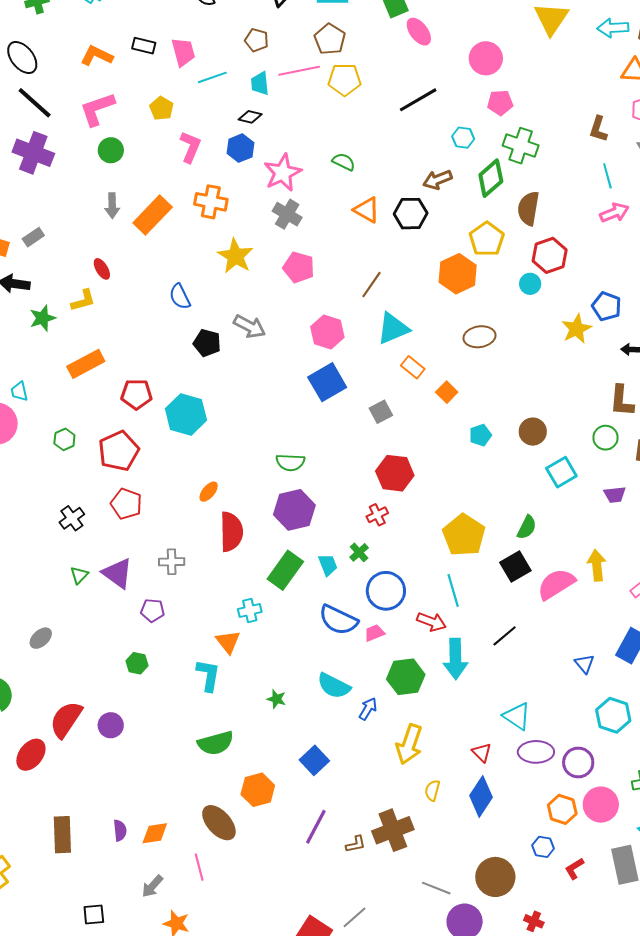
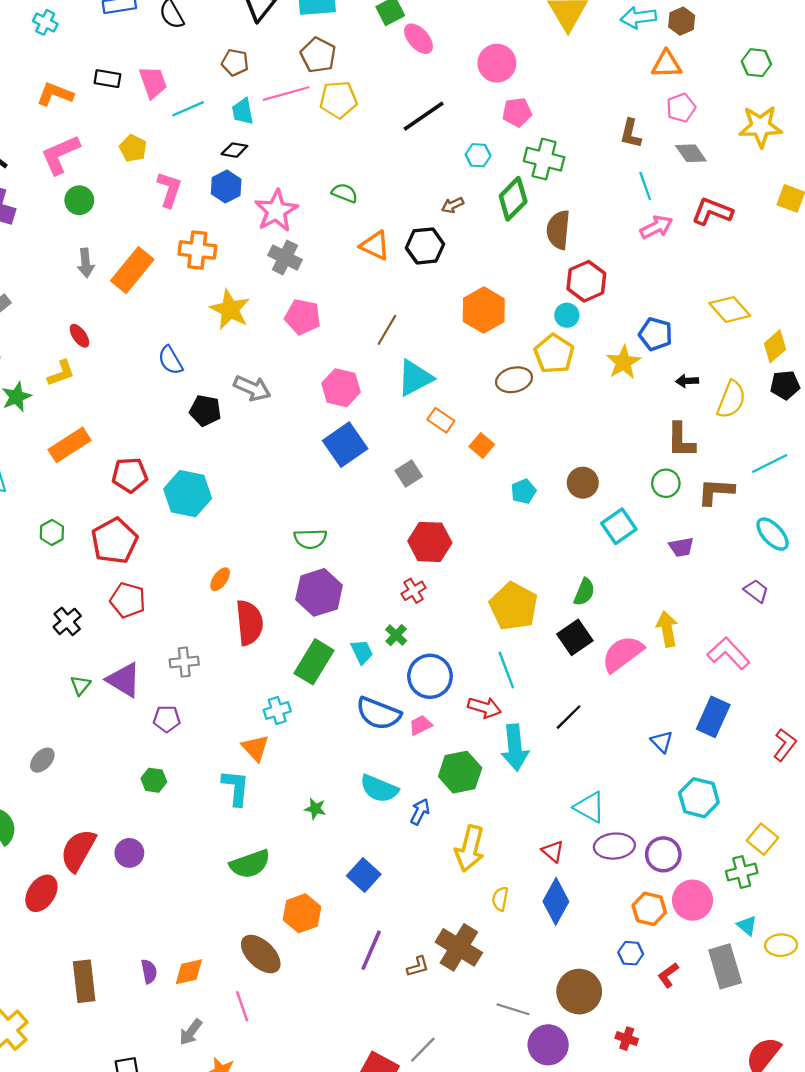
brown arrow: (437, 180) -> (453, 205), size x0.7
yellow pentagon: (487, 239) -> (554, 354), moved
brown cross: (393, 830) -> (459, 947), turned -33

